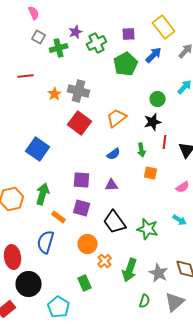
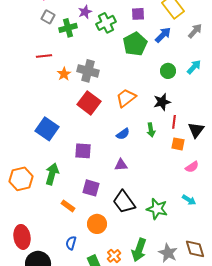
red line: (26, 76) -> (44, 56), moved
green circle: (158, 99) -> (168, 71), moved
orange square: (151, 173) -> (178, 144), moved
purple square: (82, 180) -> (83, 151), moved
orange rectangle: (59, 217) -> (68, 206), moved
blue semicircle: (46, 242) -> (71, 243), moved, size x0.6
orange cross: (105, 261) -> (114, 256), moved

